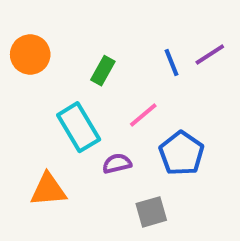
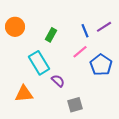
pink line: (143, 115) -> (80, 52), moved
blue pentagon: (182, 153) -> (101, 65), moved
purple semicircle: (117, 163) -> (58, 81), turned 56

